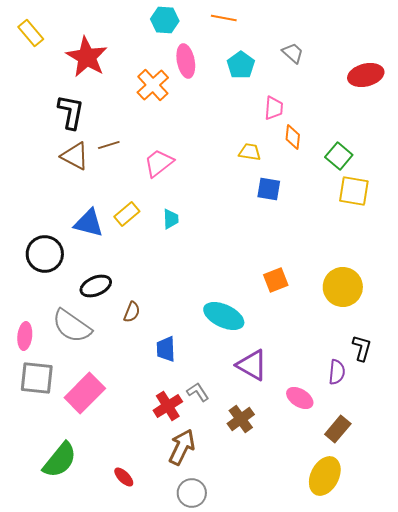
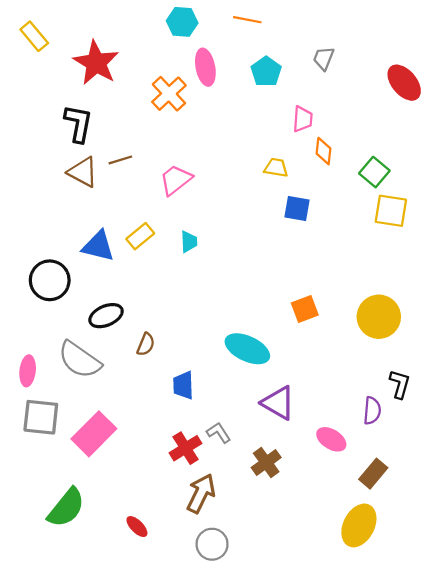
gray trapezoid: (293, 53) -> (324, 58), turned -110
red ellipse: (366, 75) -> (404, 83), turned 64

